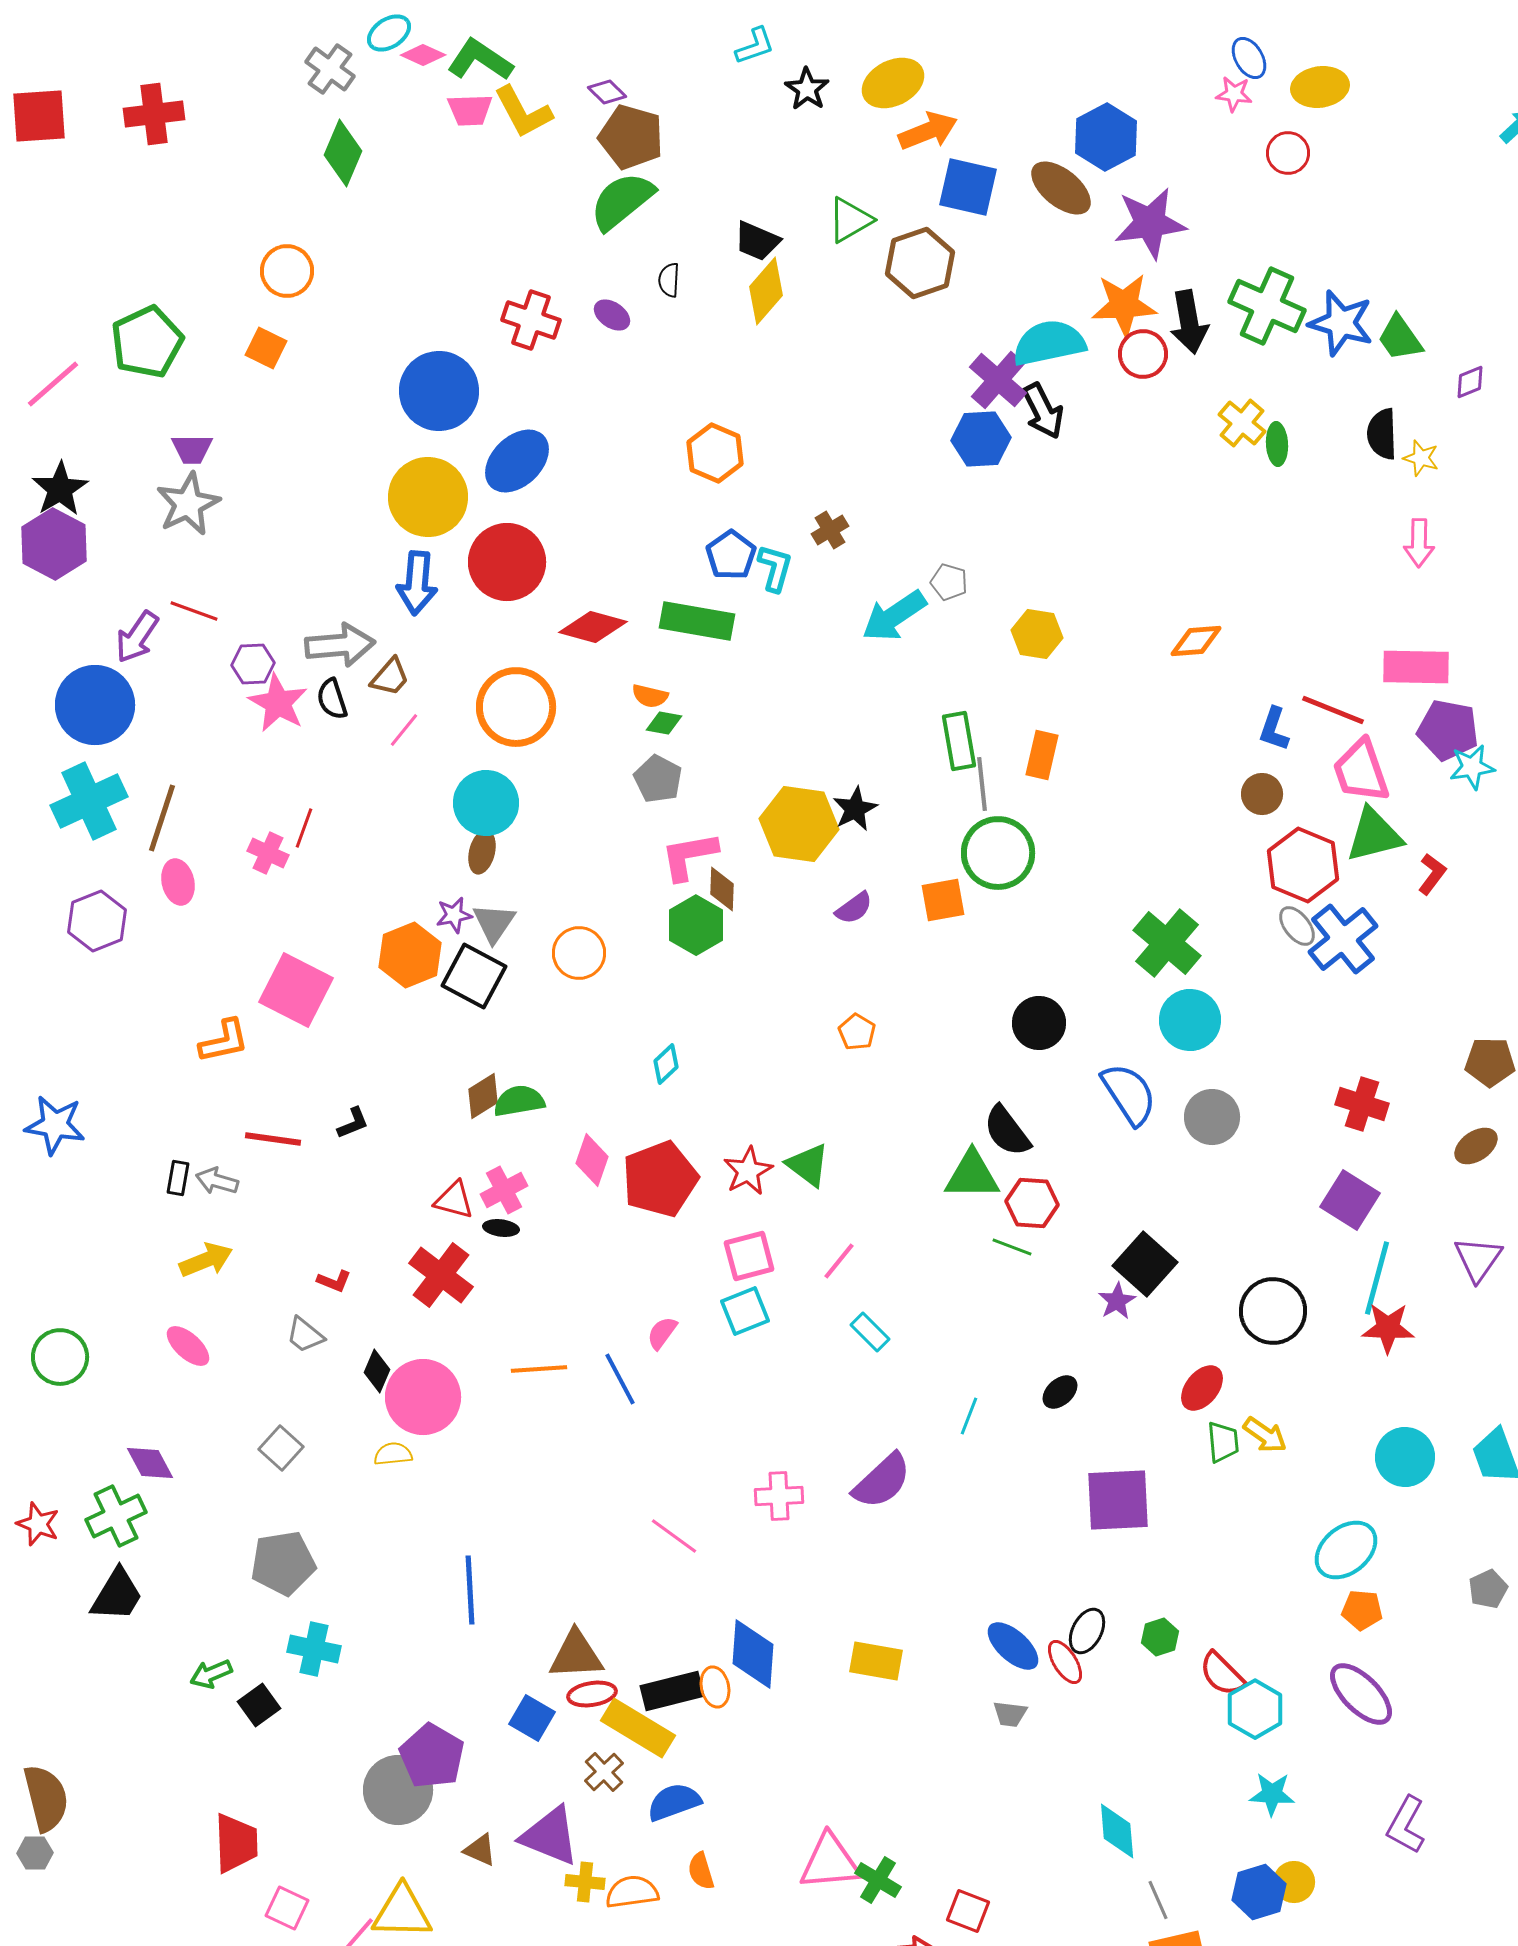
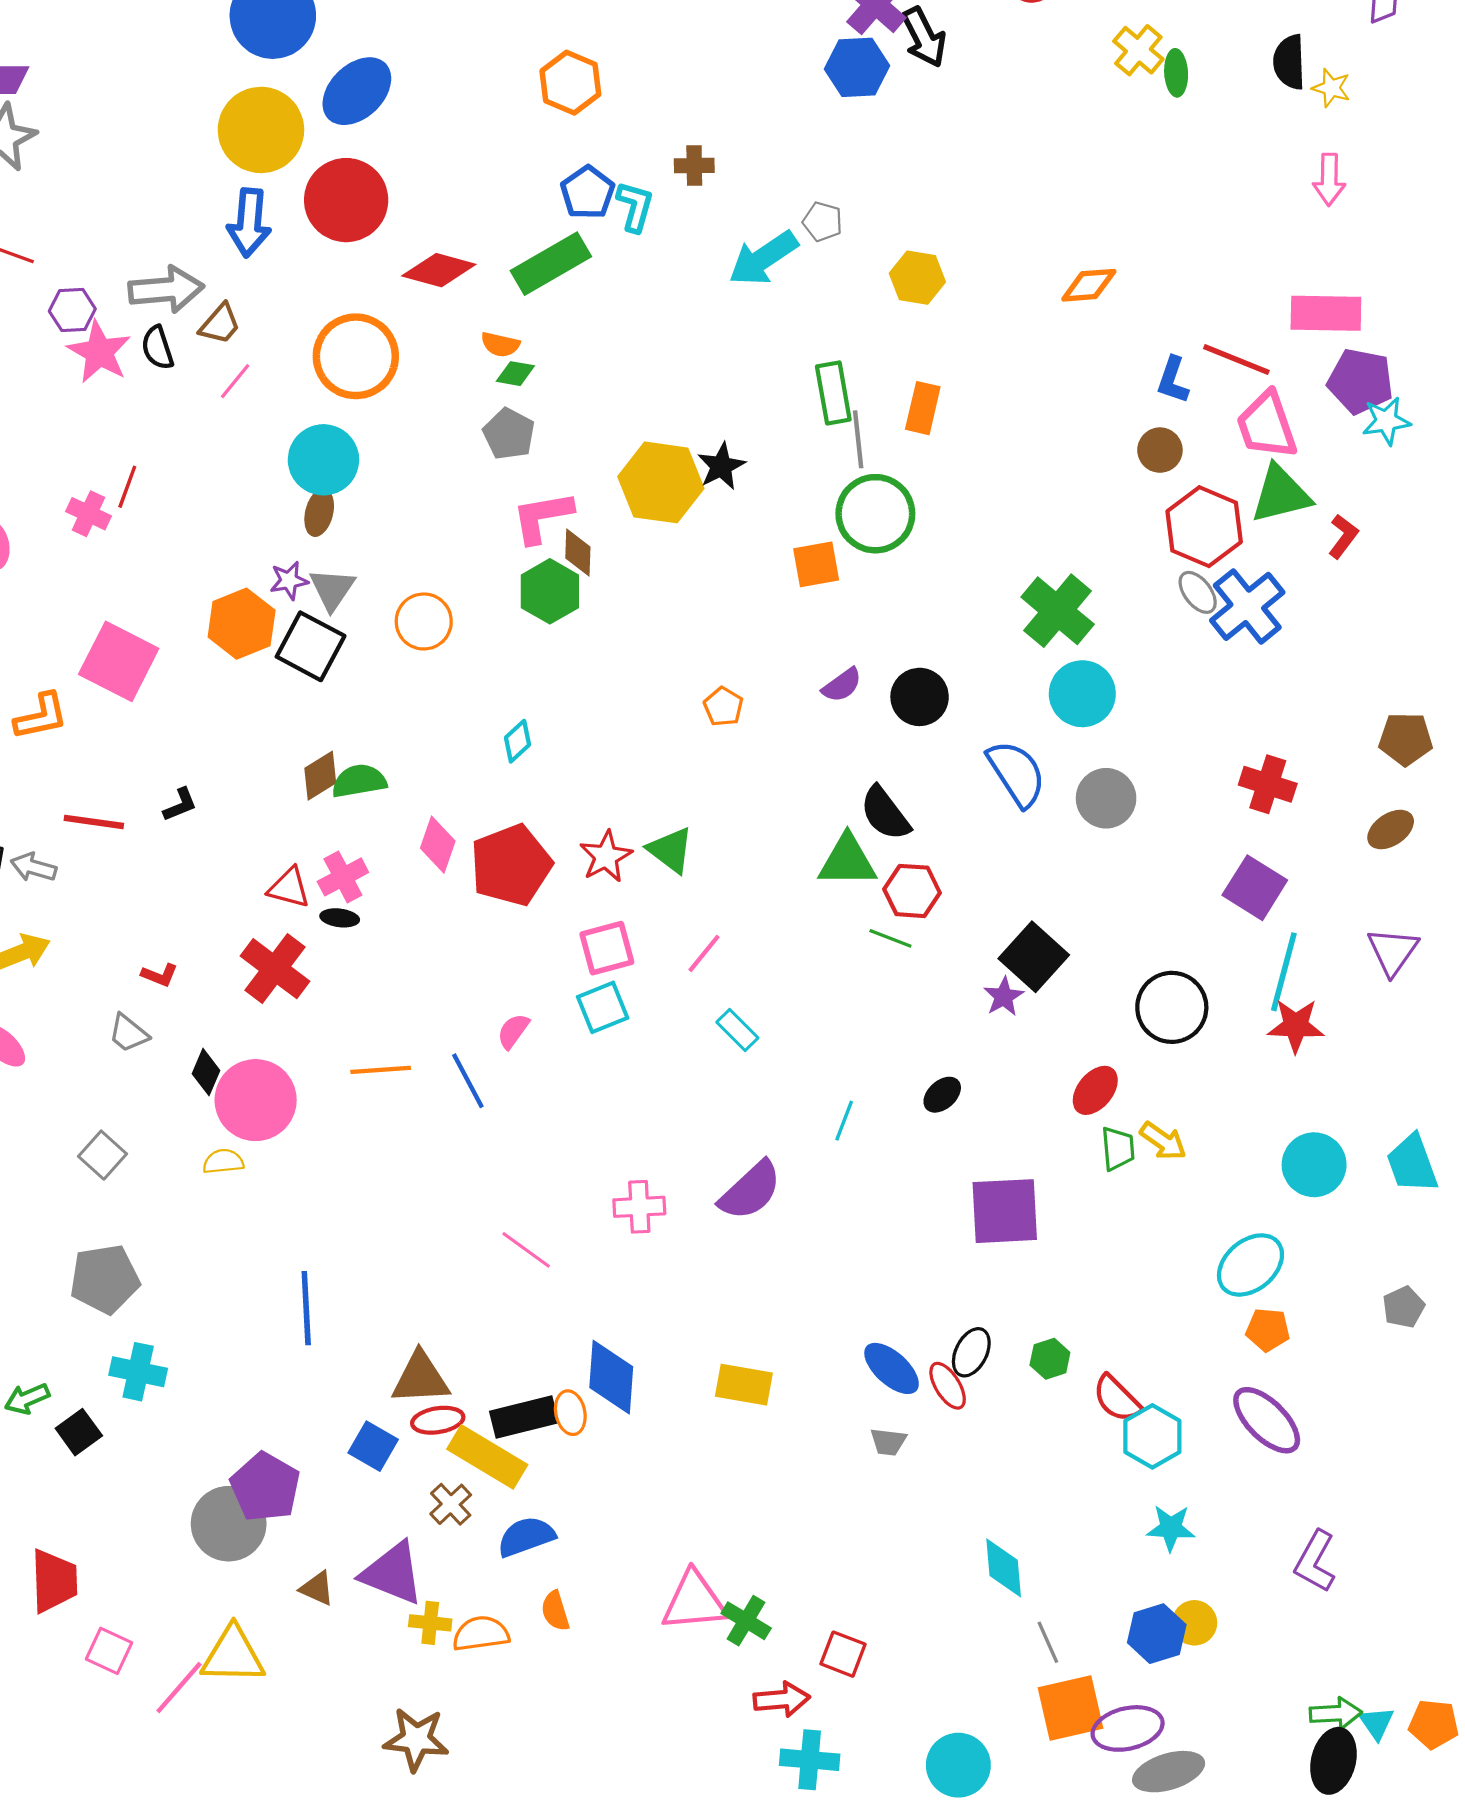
brown cross: (830, 530) -> (694, 166), turned 30
green rectangle: (697, 621) -> (551, 264), turned -40
purple semicircle: (854, 908) -> (842, 685), moved

